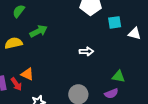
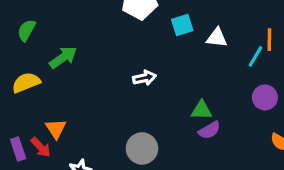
orange triangle: (27, 74) -> (56, 129), turned 40
purple semicircle: (111, 93) -> (209, 130), moved

